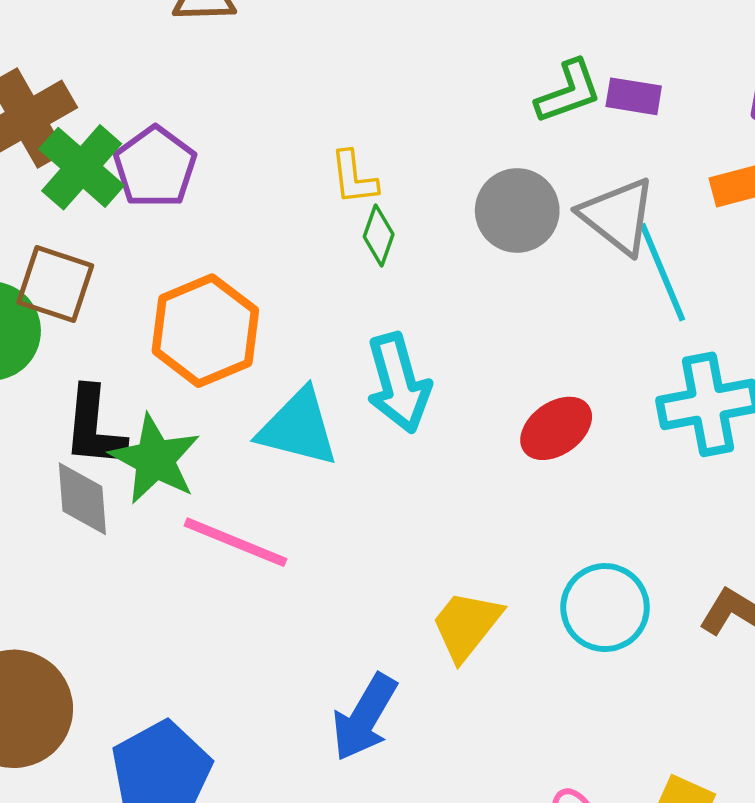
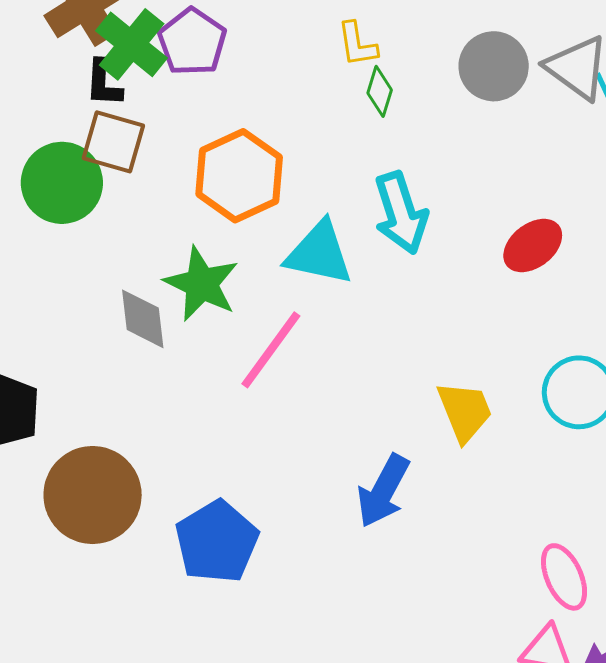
black L-shape: (94, 427) -> (104, 83), moved, size x0.7
pink line: (235, 542) -> (271, 350), turned -74
yellow trapezoid: (466, 625) -> (465, 411), turned 122

